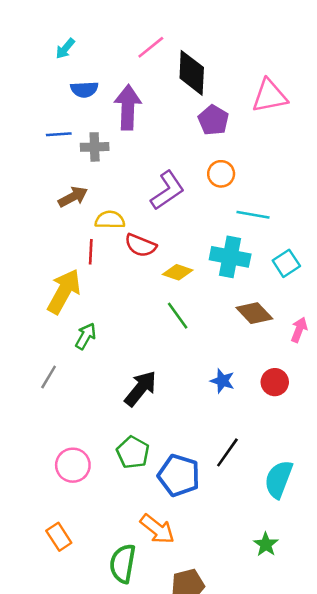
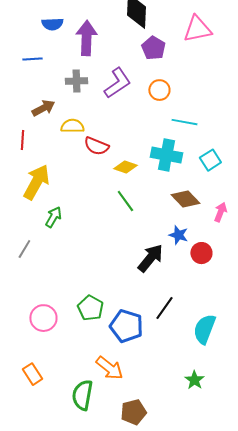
gray cross: (95, 147) -> (76, 81), moved
purple L-shape: (167, 190) -> (117, 83), moved
red line: (91, 252) -> (22, 140), moved
blue star: (222, 381) -> (178, 235), moved
black arrow: (141, 388) -> (150, 258), moved

